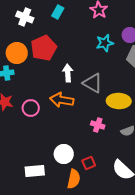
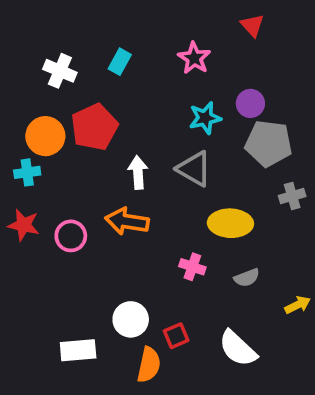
gray triangle: (93, 83) -> (194, 169), moved

